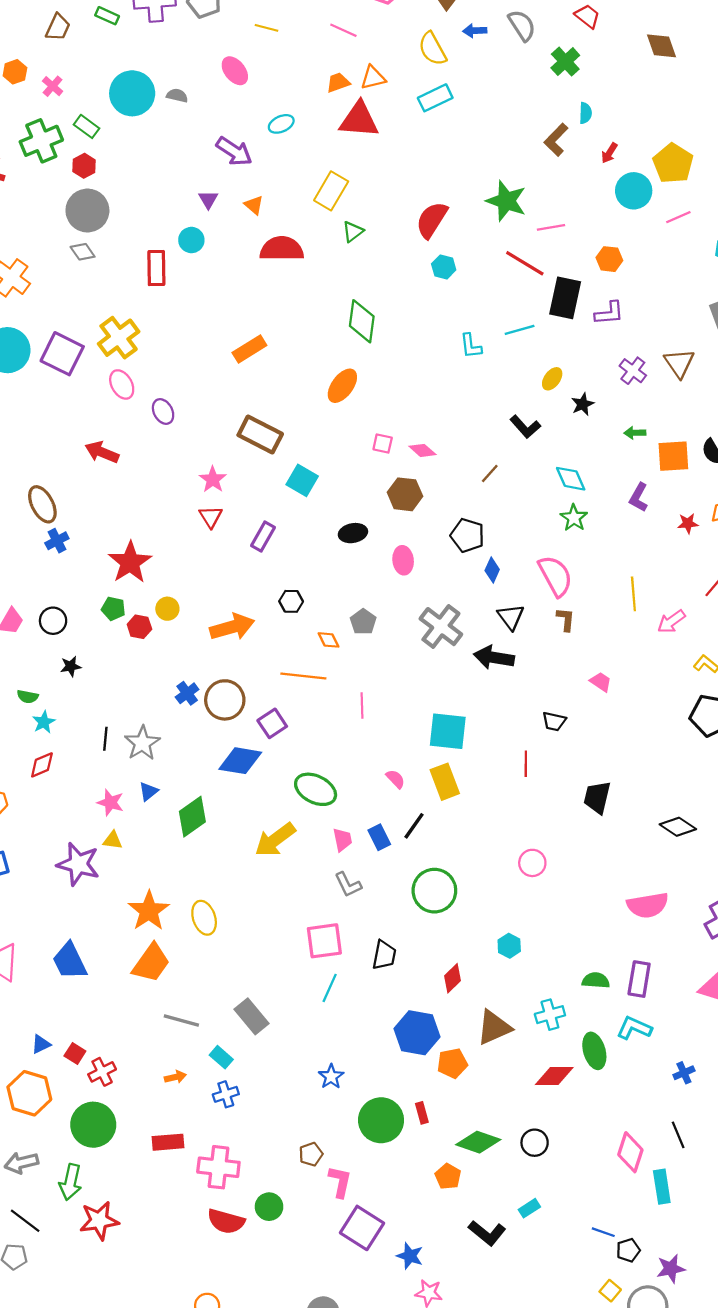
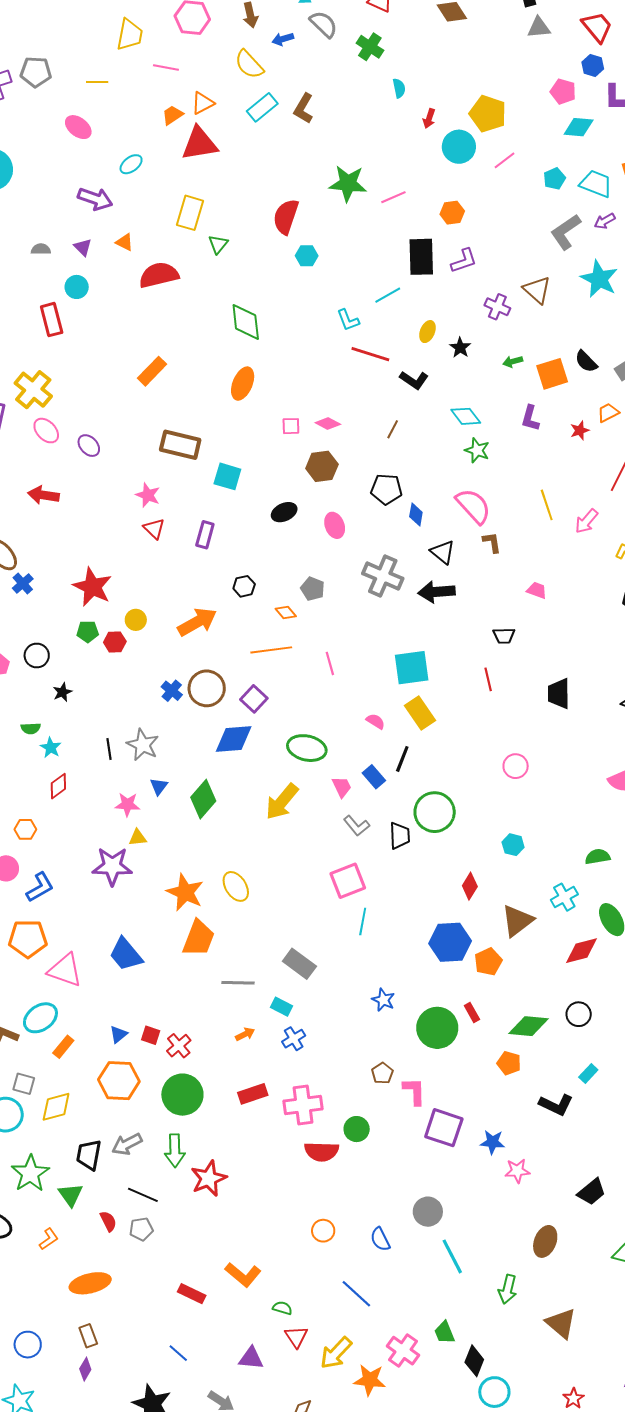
gray semicircle: (177, 95) -> (41, 249), moved
brown L-shape: (556, 140) -> (304, 108), moved
red line: (525, 263) -> (370, 354), moved
black trapezoid: (384, 955) -> (400, 836), moved

